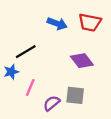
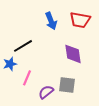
blue arrow: (57, 24) -> (51, 21), turned 48
purple diamond: (82, 61) -> (73, 54), turned 30

